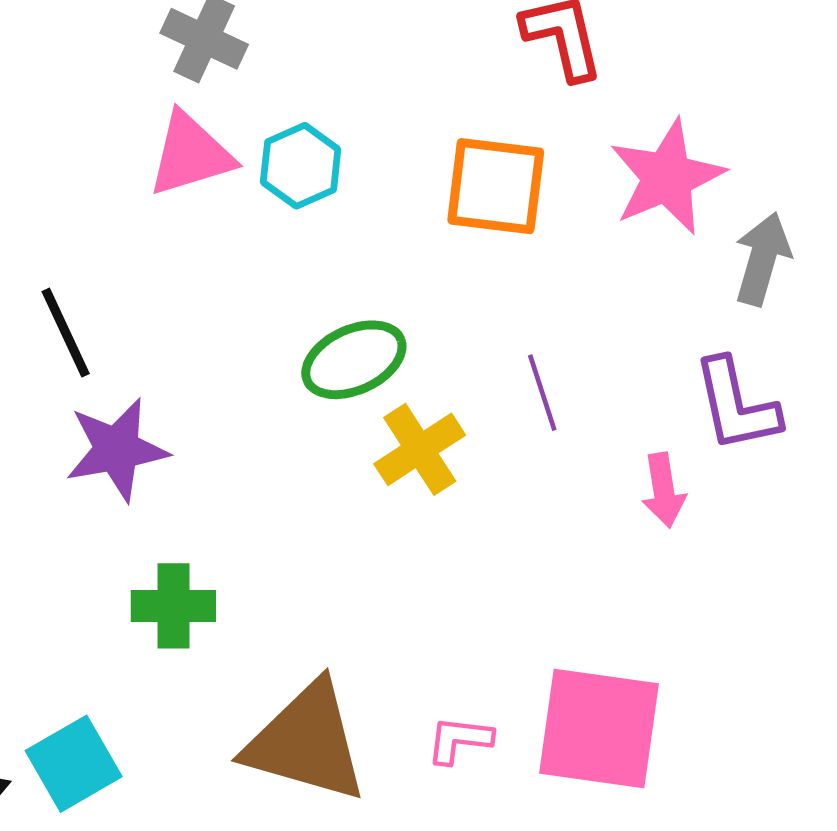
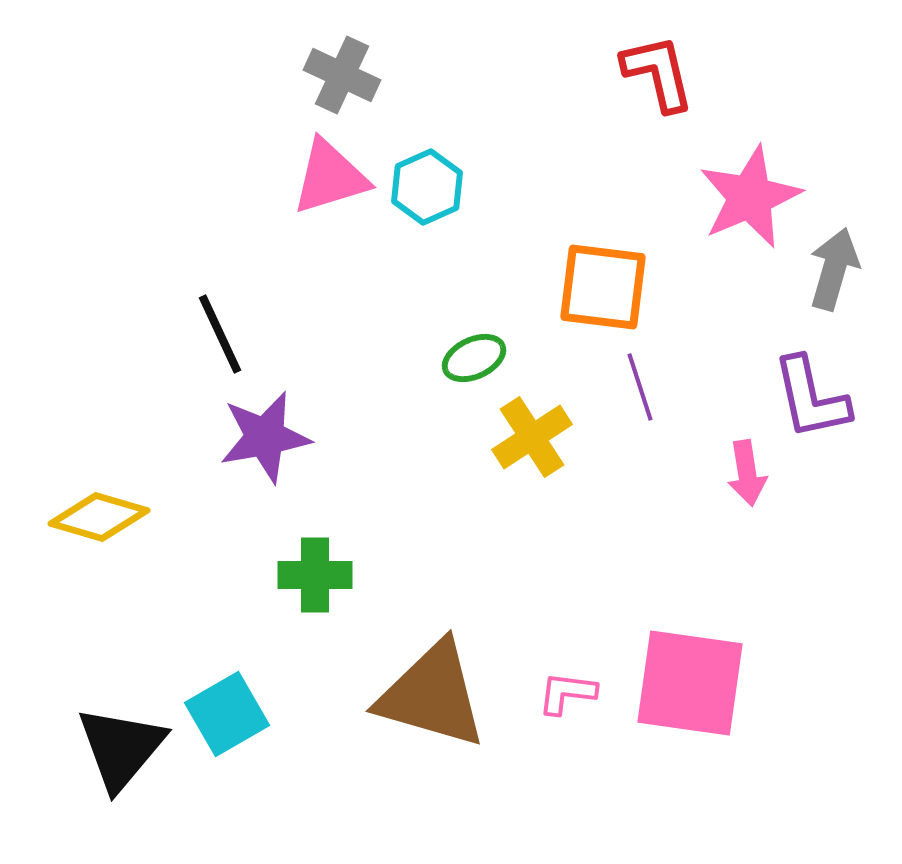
orange square: (496, 186) -> (603, 287), moved
green ellipse: (354, 360) -> (474, 358), size x0.7

